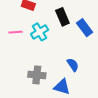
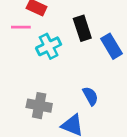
pink line: (16, 32) -> (21, 27), moved

